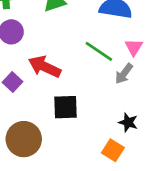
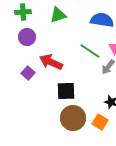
brown circle: (24, 139) -> (73, 118), moved

